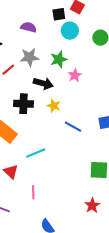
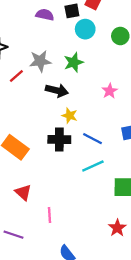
purple semicircle: (29, 27) -> (45, 15), moved
pink star: (75, 75) -> (110, 91), moved
black cross: (23, 104) -> (59, 139), moved
cyan line: (36, 153) -> (93, 166), moved

